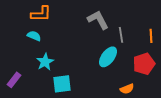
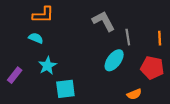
red pentagon: (144, 64) -> (152, 68), turned 30
purple rectangle: (14, 80) -> (15, 75), moved

